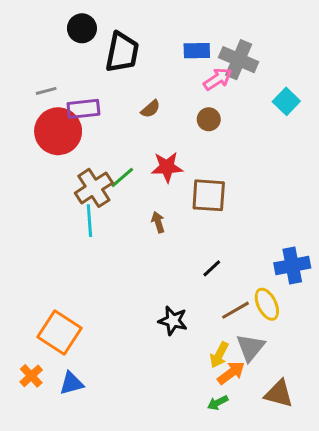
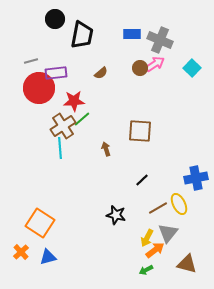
pink arrow: (218, 79) -> (155, 64), moved
brown circle: (209, 119) -> (140, 68), moved
red star: (167, 167) -> (74, 101), moved

